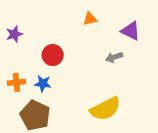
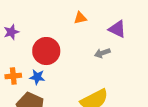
red circle: (53, 55) -> (46, 51), size x1.4

